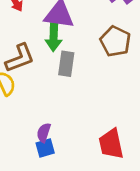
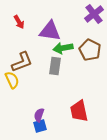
green arrow: (54, 37) -> (63, 48), moved, turned 78
red trapezoid: (111, 144) -> (79, 111), moved

